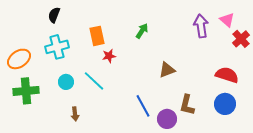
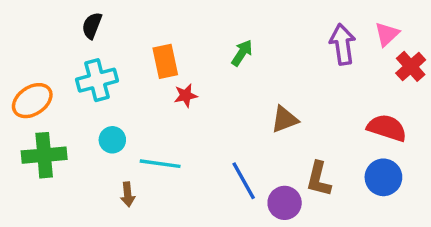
pink triangle: (227, 20) -> (387, 34), turned 35
cyan line: (94, 81) -> (160, 164), moved, turned -35

